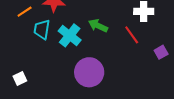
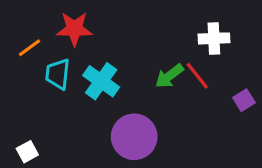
green arrow: (98, 26) -> (169, 76), moved, turned -60

